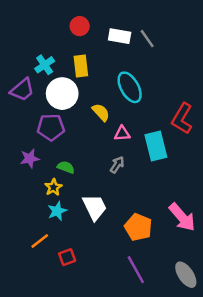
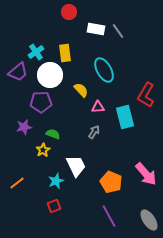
red circle: (80, 26) -> (69, 12), moved
cyan star: (57, 211) -> (56, 181), moved
orange line: (40, 241) -> (17, 183), moved

